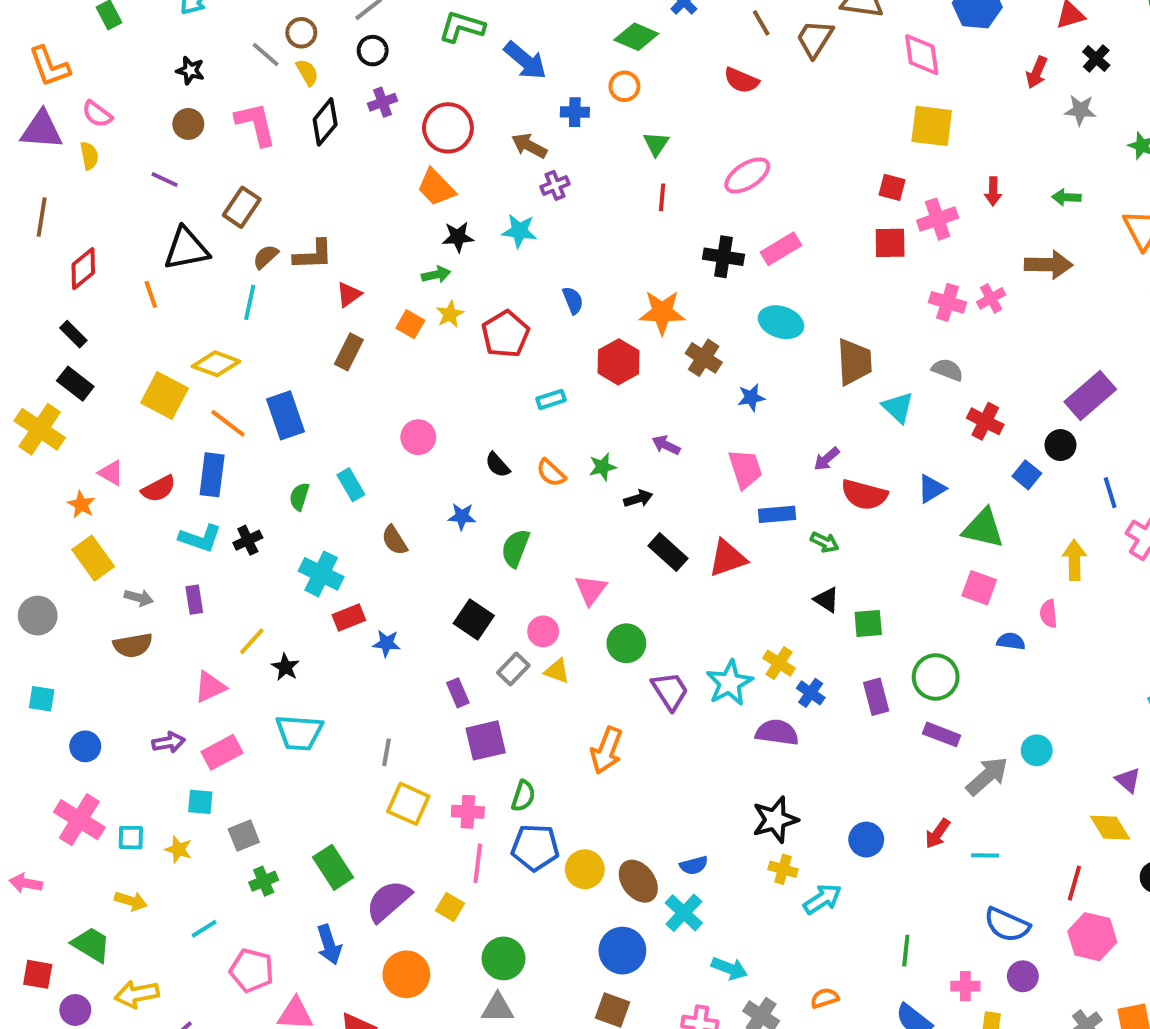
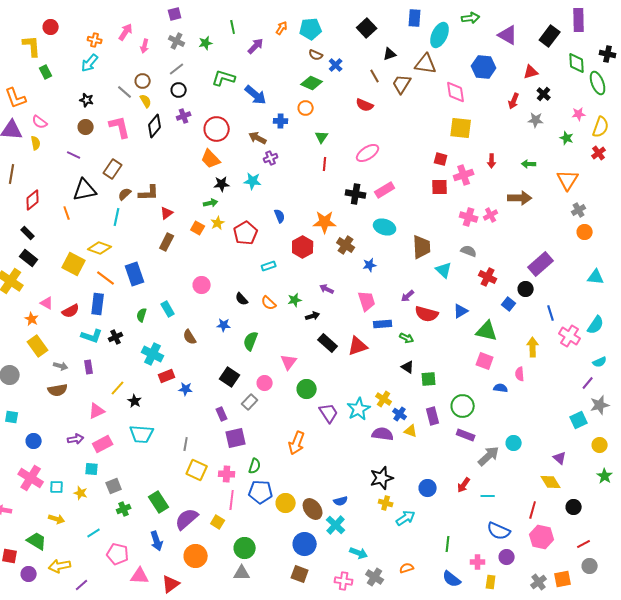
yellow triangle: (557, 671) -> (411, 431), moved

